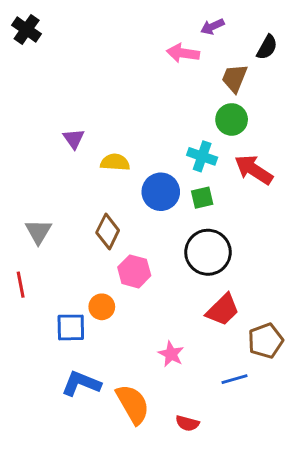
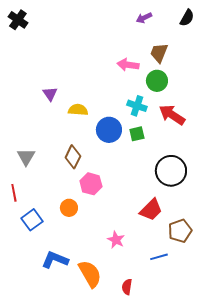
black semicircle: (267, 47) -> (187, 18), moved
pink arrow: (183, 53) -> (128, 65), moved
black circle: (208, 252) -> (171, 171), moved
blue square: (71, 327) -> (32, 220), moved, turned -35
red semicircle: (187, 423) -> (127, 287), turned 84

